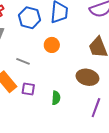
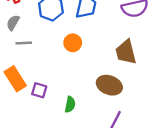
gray line: (23, 61) -> (24, 43), moved, turned -32

